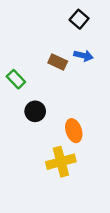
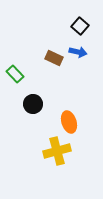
black square: (79, 19) -> (80, 26), moved

